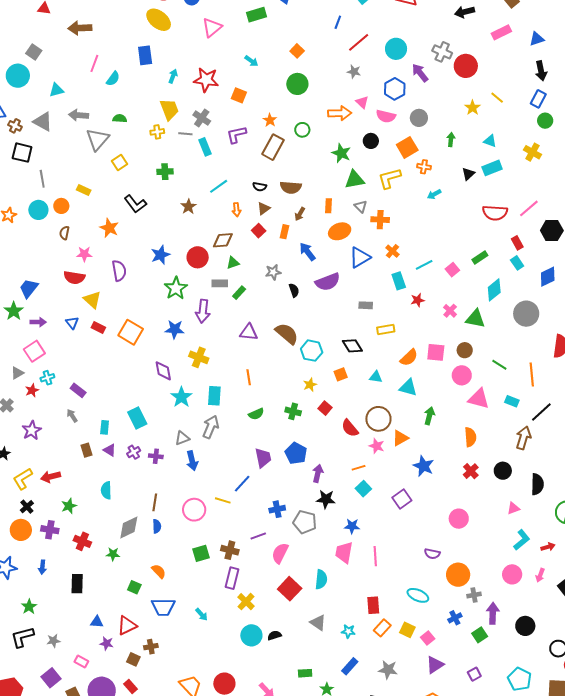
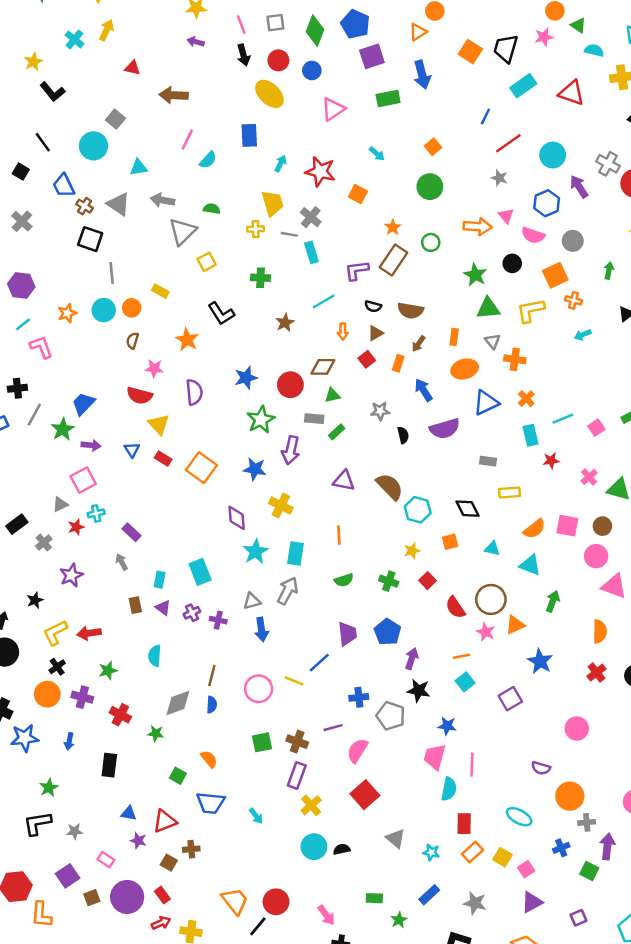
purple L-shape: (236, 135) -> (357, 270), moved
cyan semicircle: (321, 579) -> (449, 789), moved
green square: (480, 635) -> (589, 871), turned -35

